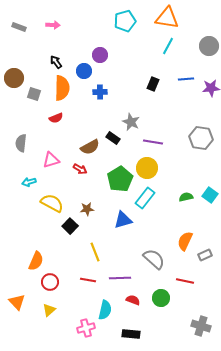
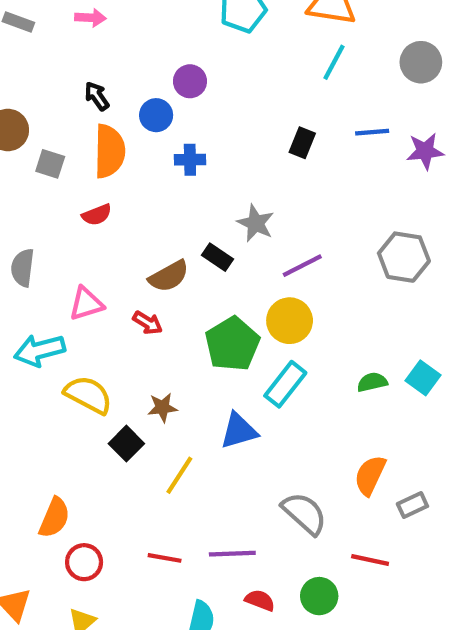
purple line: (153, 142) -> (302, 266), turned -36
cyan arrow: (29, 182) -> (40, 350), size x1.6
yellow line: (95, 252) -> (179, 475), moved, turned 54

